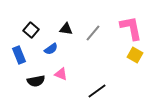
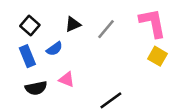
black triangle: (66, 29) -> (73, 24), turned -32
blue rectangle: (19, 55) -> (27, 56), moved

